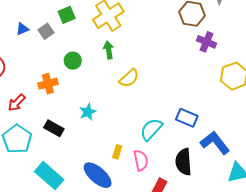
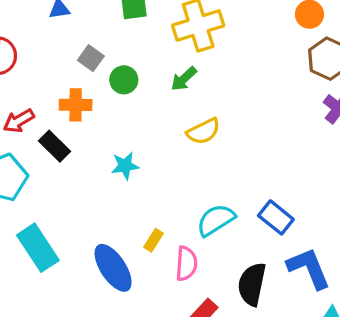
gray square: (46, 31) -> (91, 58), moved, turned -35
green arrow: (109, 50) -> (184, 79), turned -138
black rectangle: (54, 128) -> (55, 146), moved

